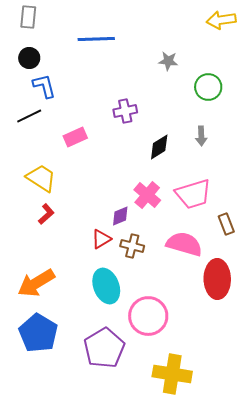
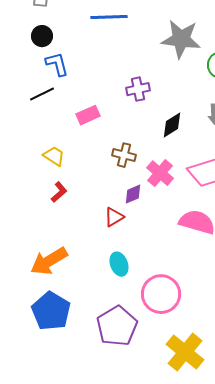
gray star: (168, 61) -> (181, 39), size x2.0
yellow trapezoid: (41, 178) -> (54, 156), size x0.7
brown cross: (132, 246) -> (124, 155), moved
cyan ellipse: (106, 286) -> (119, 264), size x0.7
yellow cross: (172, 374) -> (185, 352), turned 30

